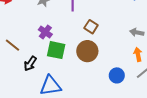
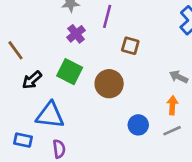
brown square: (91, 27) -> (130, 46), moved, turned -32
purple cross: (45, 32) -> (76, 34), moved

